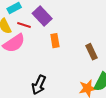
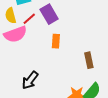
red line: (24, 25) -> (29, 19), turned -72

